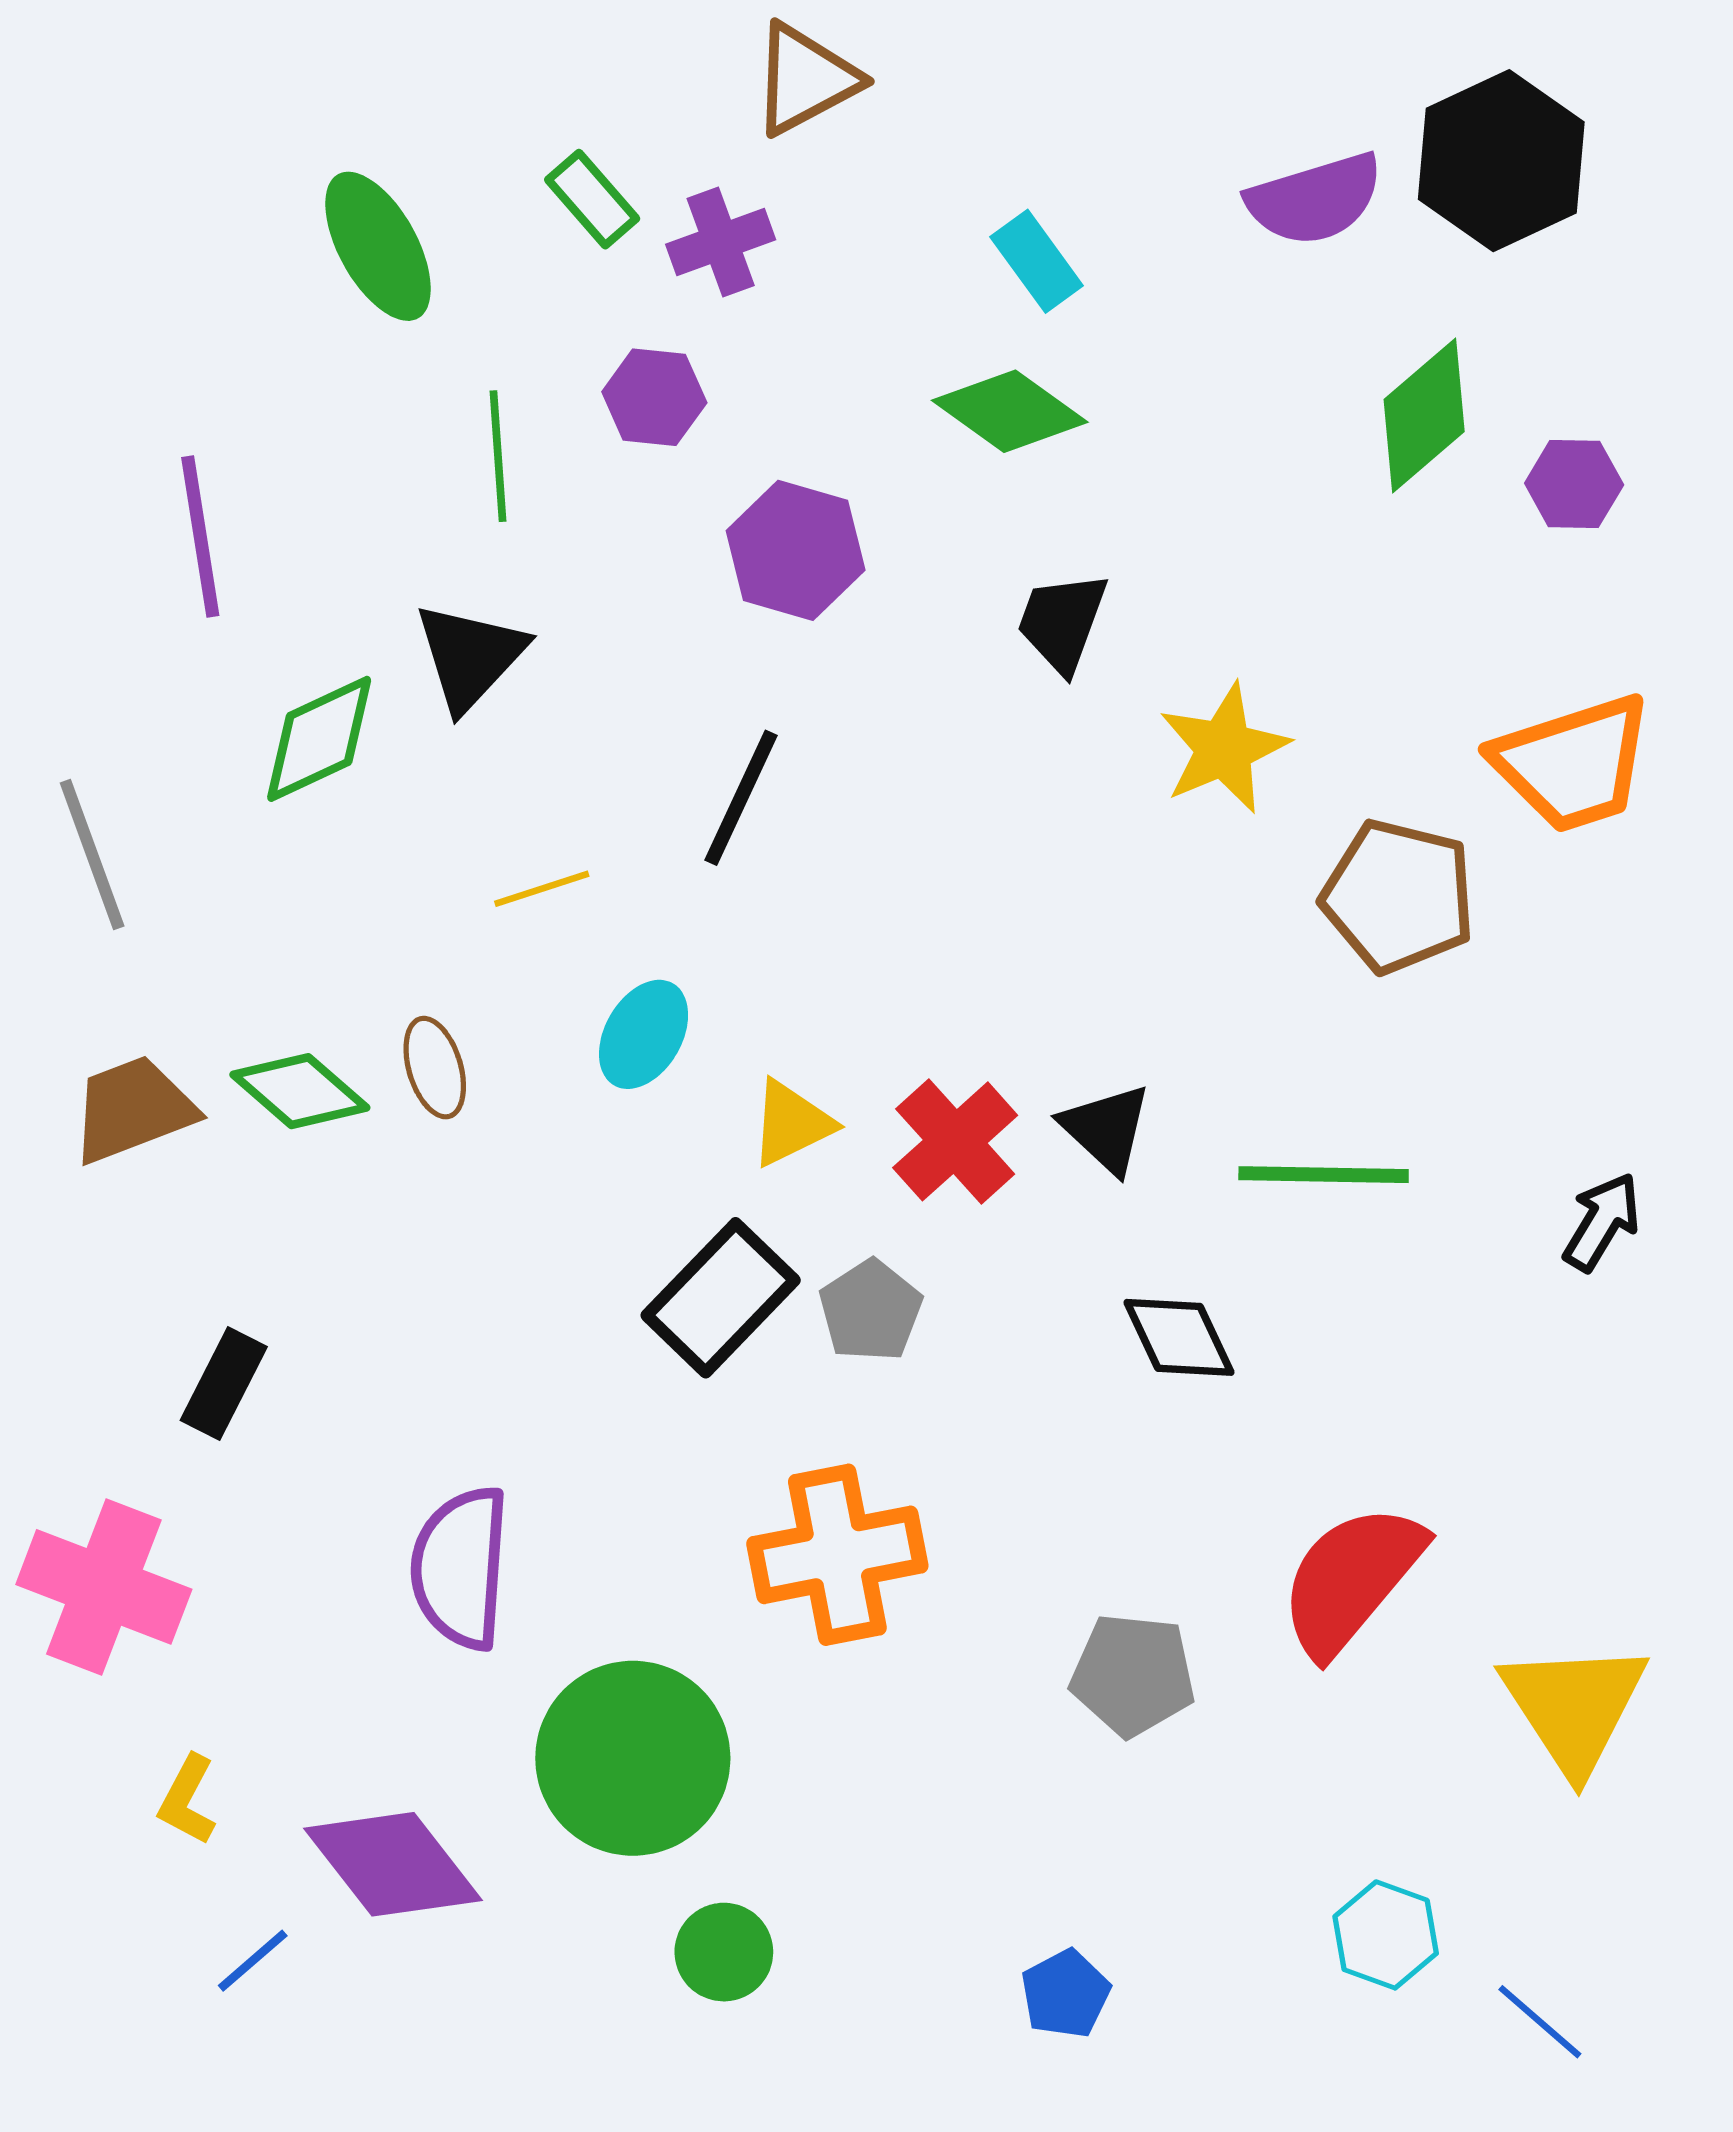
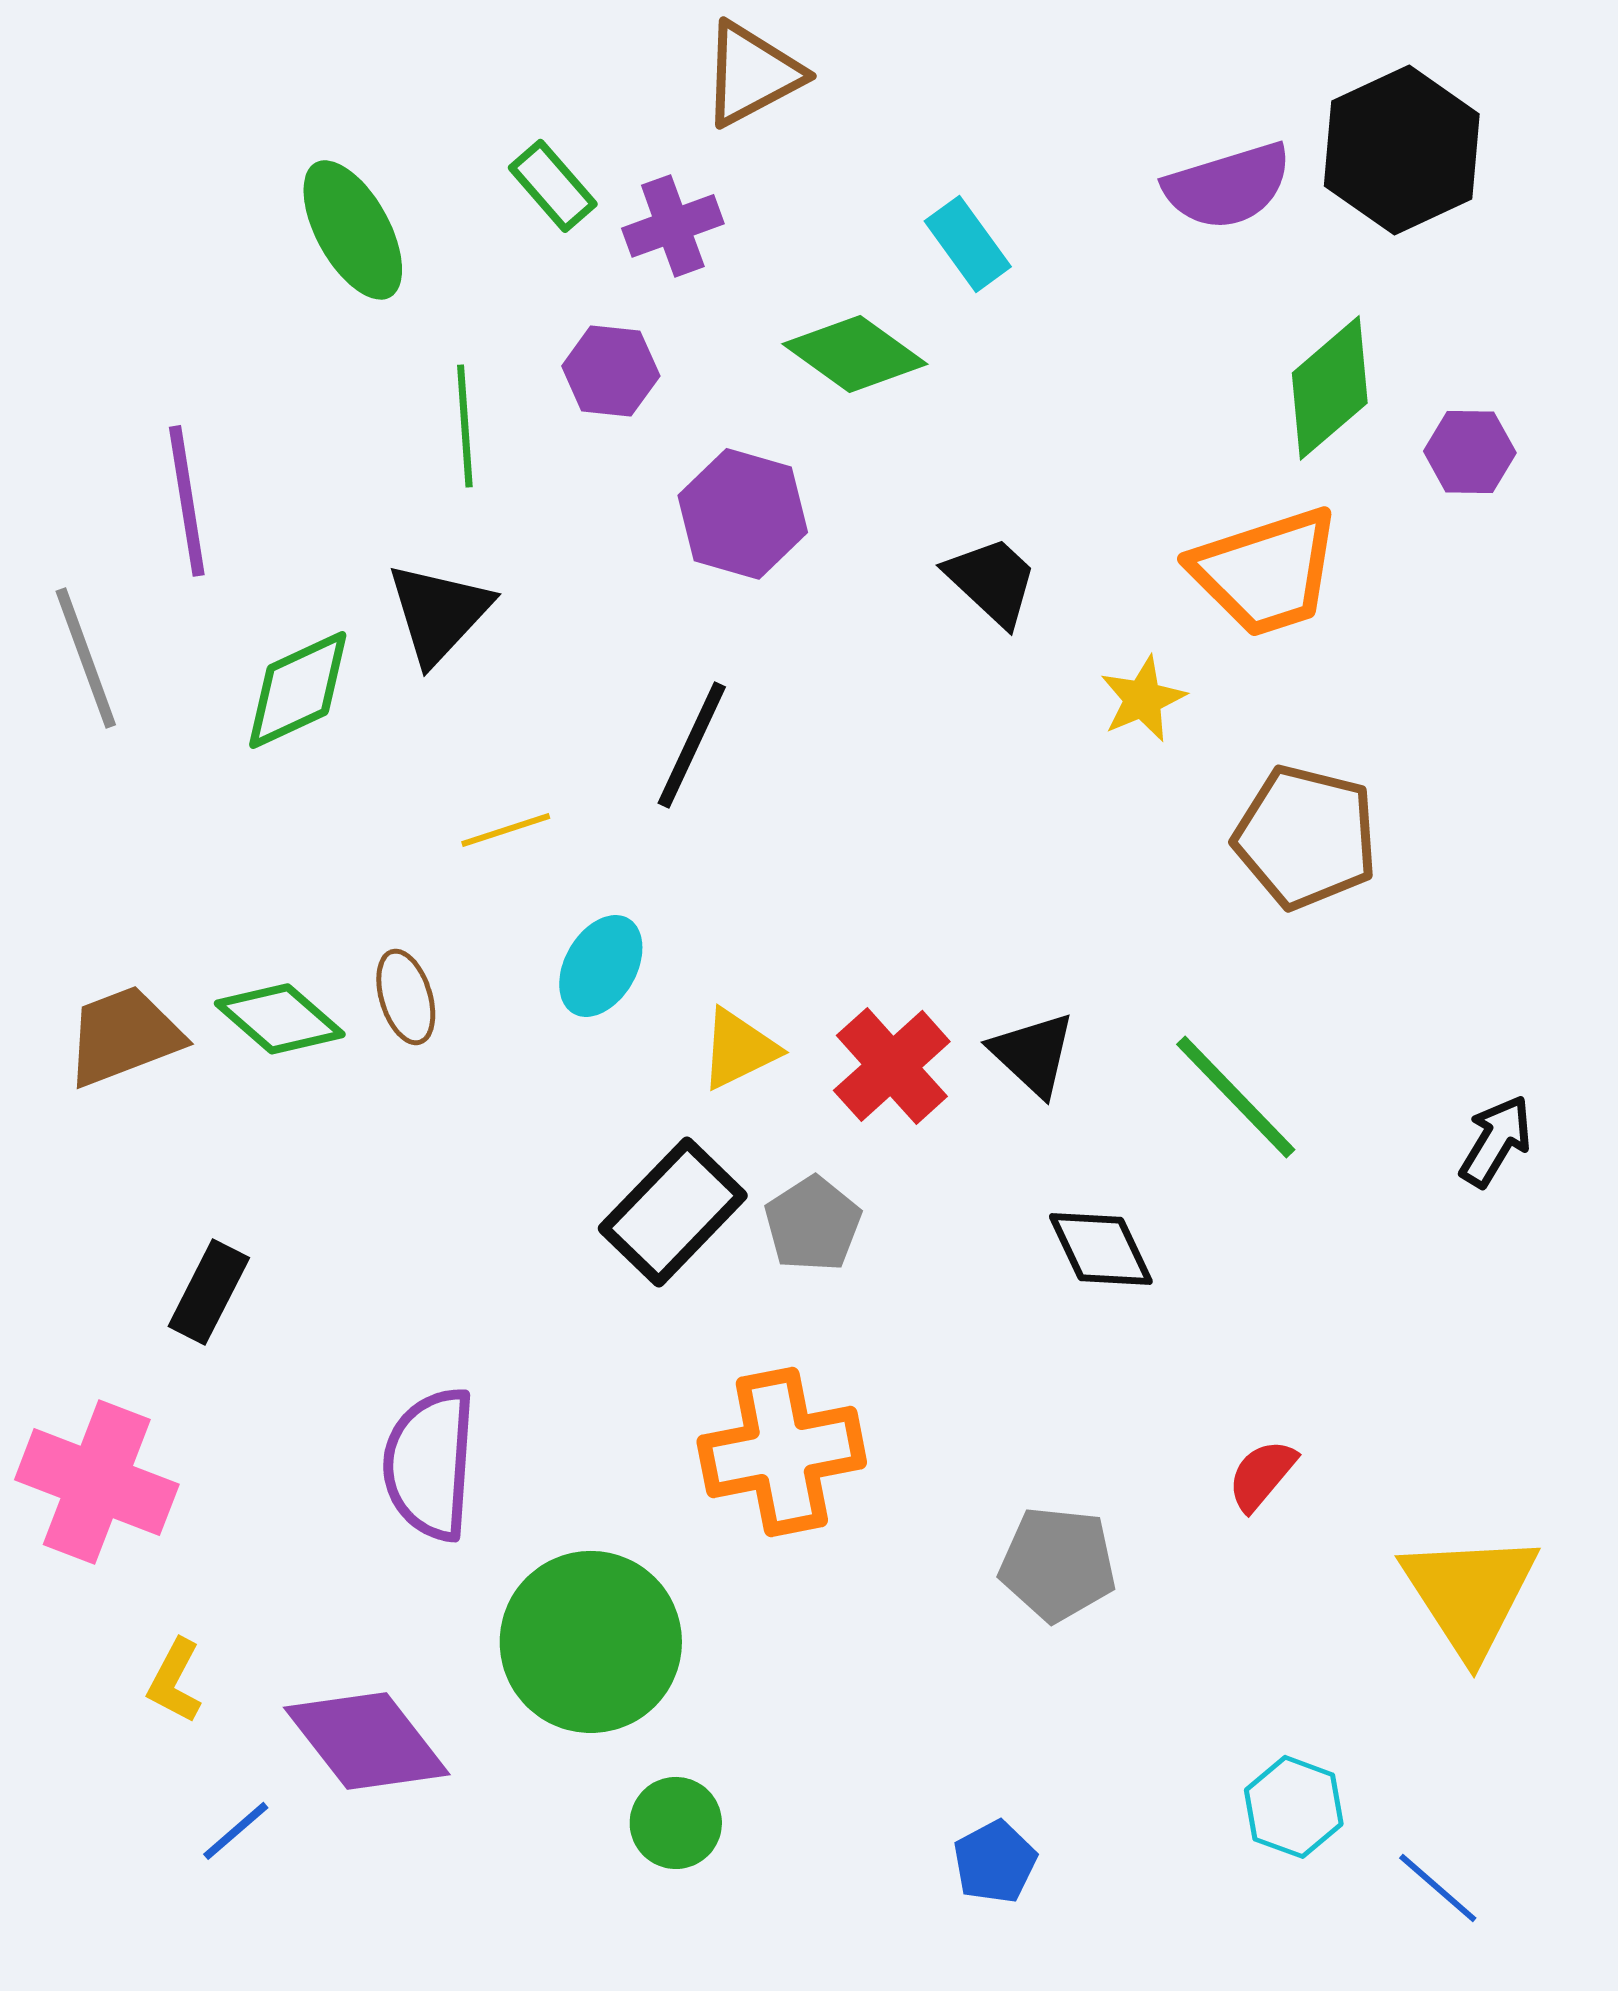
green diamond: (1010, 411) -> (855, 354), moved
black trapezoid: (1062, 622) -> (992, 581), turned 113
yellow star: (1224, 748) -> (1143, 699), size x0.7
orange trapezoid: (1573, 763) -> (1266, 572), moved
gray line: (92, 854) -> (86, 658), moved
green line: (1324, 1175) -> (1236, 1097), turned 45
red semicircle: (1351, 1579) -> (1262, 1475), size x0.5

